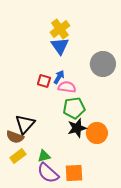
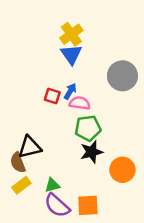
black triangle: (25, 124) -> (30, 147), turned 35
orange circle: (97, 133) -> (122, 170), moved
brown semicircle: (15, 137) -> (18, 163), turned 48

